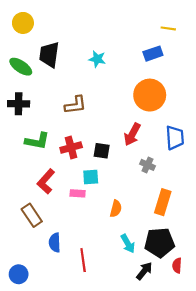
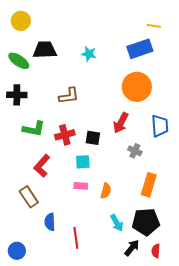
blue rectangle: (153, 54) -> (140, 49), size x1.4
black trapezoid: (49, 55) -> (45, 50), turned 80
pink rectangle: (78, 193) -> (81, 186), moved
red semicircle: (177, 266) -> (156, 251), moved

